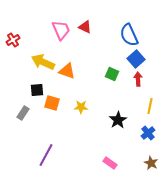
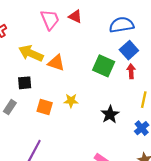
blue semicircle: (129, 35) -> (122, 25), turned 105
green square: (112, 74) -> (104, 66), size x1.5
orange square: (52, 103) -> (45, 107), moved

